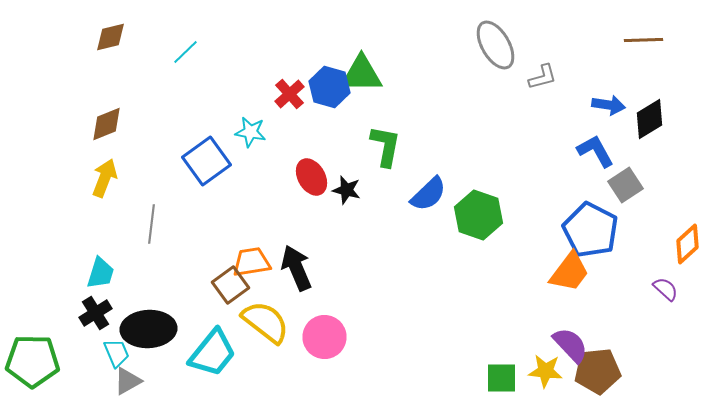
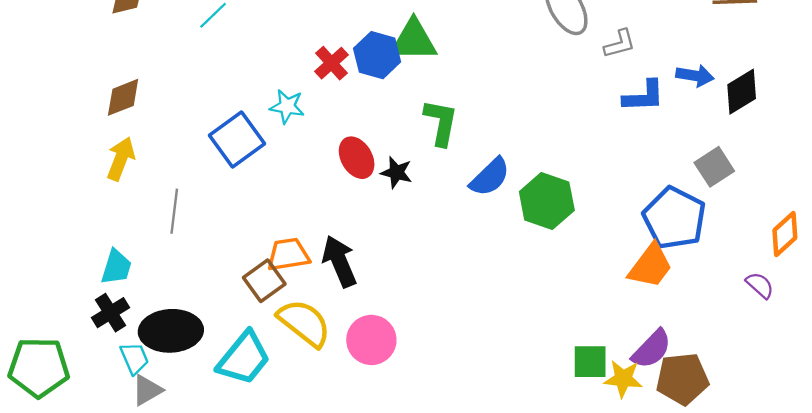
blue L-shape: (596, 151) -> (644, 96), moved, turned 117
purple semicircle: (570, 345) -> (652, 349), turned 87
green square: (502, 378) -> (590, 362), moved

